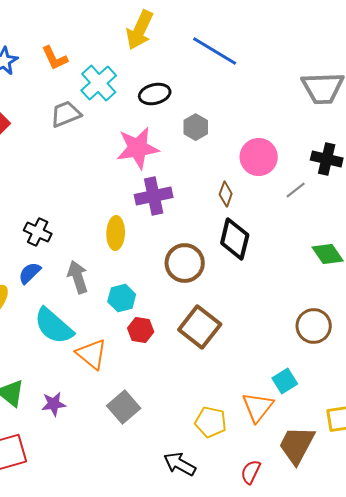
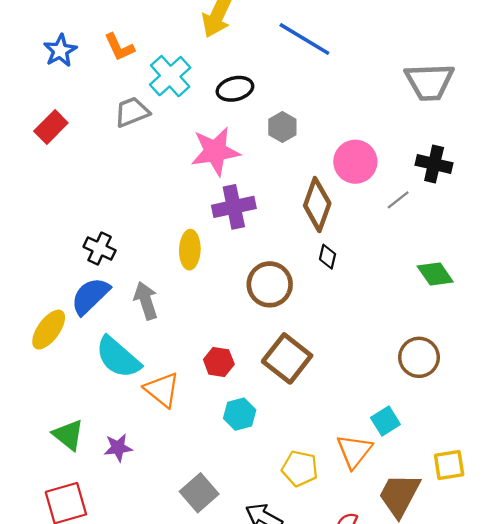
brown diamond: (226, 194) -> (317, 205), size x1.8
black diamond: (235, 239) -> (328, 257), size x0.5
blue semicircle: (30, 273) -> (90, 296), size x1.5
cyan hexagon: (122, 298) -> (240, 414), moved
gray square: (124, 407) -> (199, 493), moved

